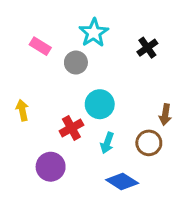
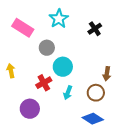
pink rectangle: (40, 46) -> (23, 28), size x1.5
gray circle: (76, 63) -> (47, 48), moved
blue diamond: (122, 182) -> (93, 119), moved

